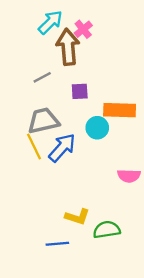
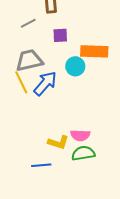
pink semicircle: (129, 176) -> (80, 135), moved

